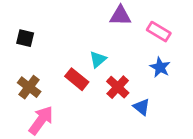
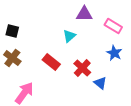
cyan triangle: (98, 59) -> (69, 36), moved
brown cross: (29, 87) -> (12, 58), moved

